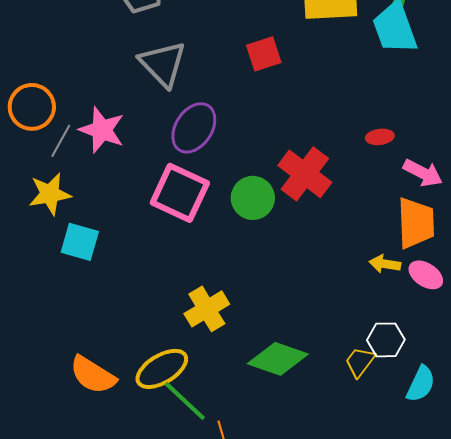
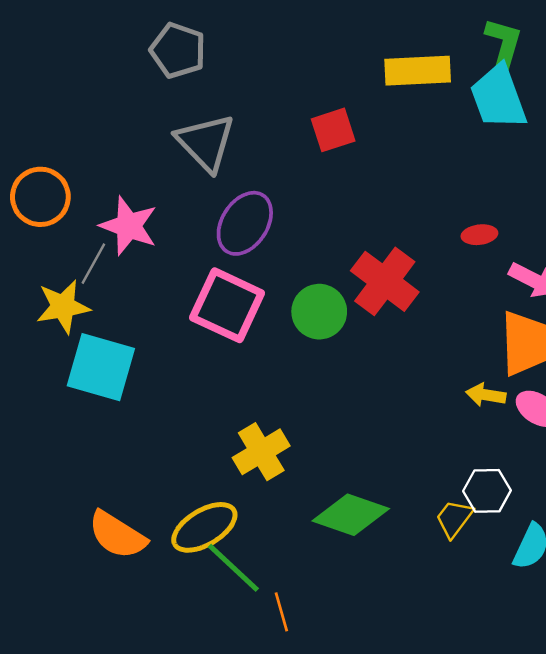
gray line: (61, 141) -> (93, 264), moved
cyan square: (80, 242) -> (101, 367), size x1.4

